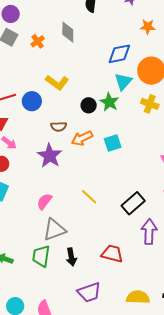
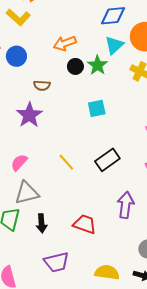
yellow L-shape: (57, 82) -> (18, 17), moved
orange arrow: (82, 138) -> (65, 43), moved
black rectangle: (133, 203) -> (107, 160), moved

